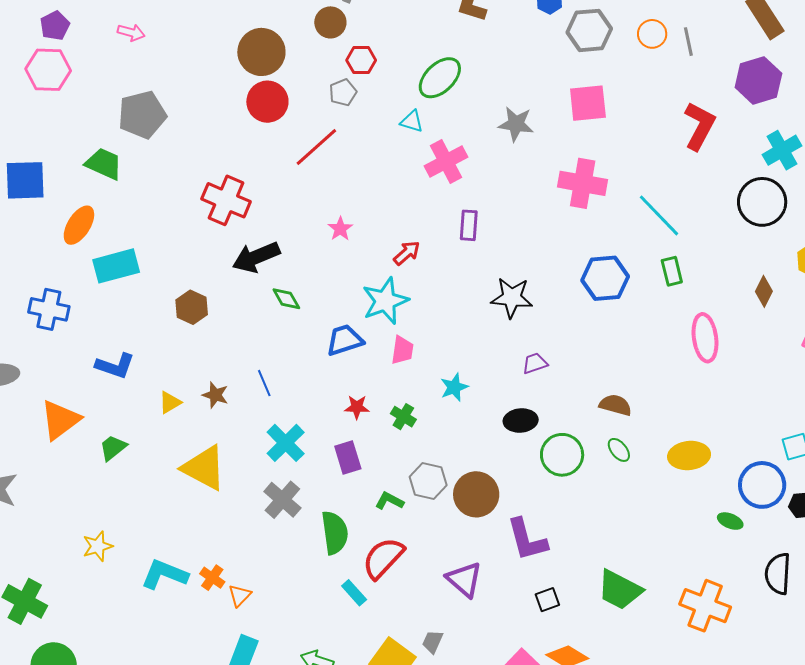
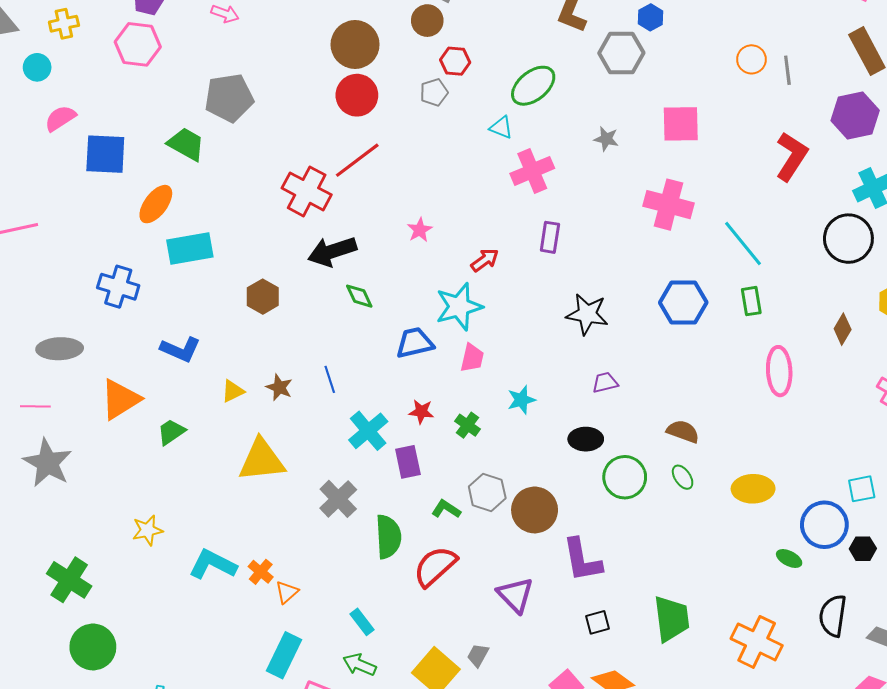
gray hexagon: (589, 30) -> (621, 53), moved
gray star: (516, 124) -> (606, 139), size x0.7
red line: (316, 147) -> (357, 160), moved
cyan cross: (286, 443) -> (368, 431), moved
yellow triangle: (204, 468) -> (262, 460), turned -39
green trapezoid: (620, 590) -> (672, 619), turned -129
cyan rectangle: (354, 593) -> (362, 622), moved

